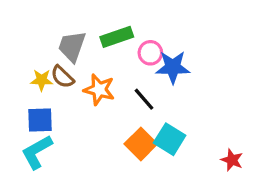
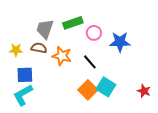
blue star: (173, 67) -> (120, 42), moved
brown semicircle: (62, 77) -> (39, 48), turned 147
yellow star: (42, 80) -> (16, 50), moved
red star: (232, 160) -> (144, 91), moved

